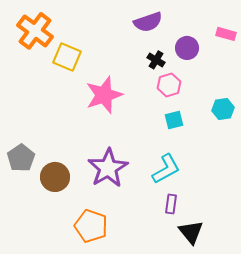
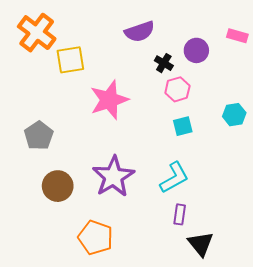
purple semicircle: (148, 22) -> (140, 32), moved
yellow square: (67, 57) -> (70, 60), turned -32
gray pentagon: (21, 158) -> (39, 136), moved

